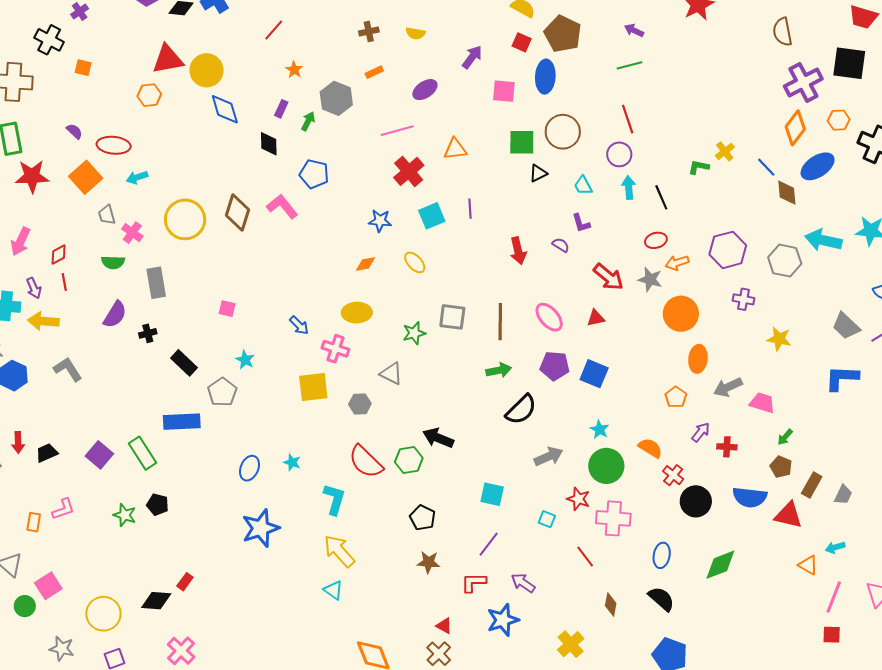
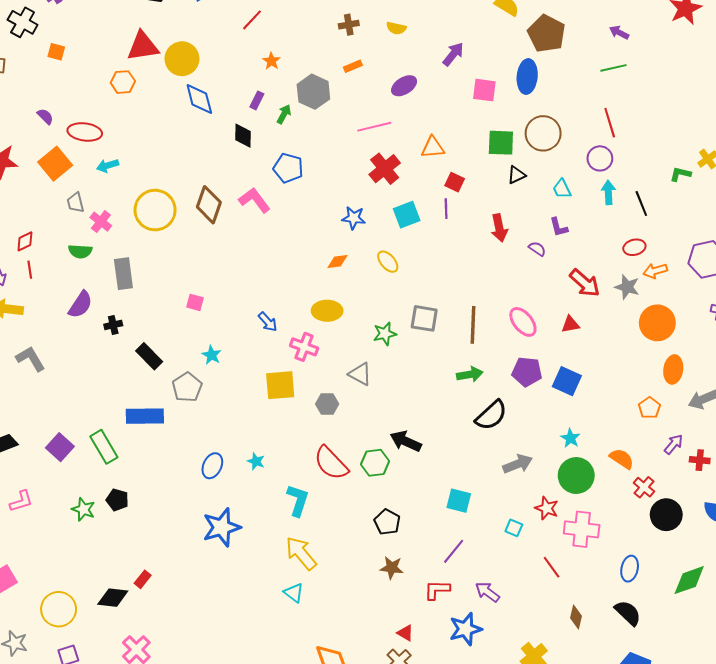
red square: (522, 42) -> (455, 182), moved
red arrow: (518, 251) -> (499, 228), moved

